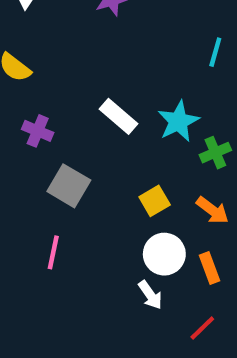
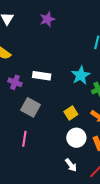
white rectangle: (118, 116) -> (42, 76), moved, turned -30
white arrow: (150, 295) -> (71, 165), moved

